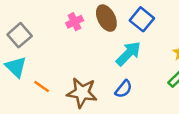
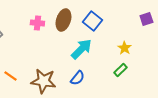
brown ellipse: (106, 18) -> (63, 20), turned 45
pink cross: (75, 22) -> (37, 23), turned 32

